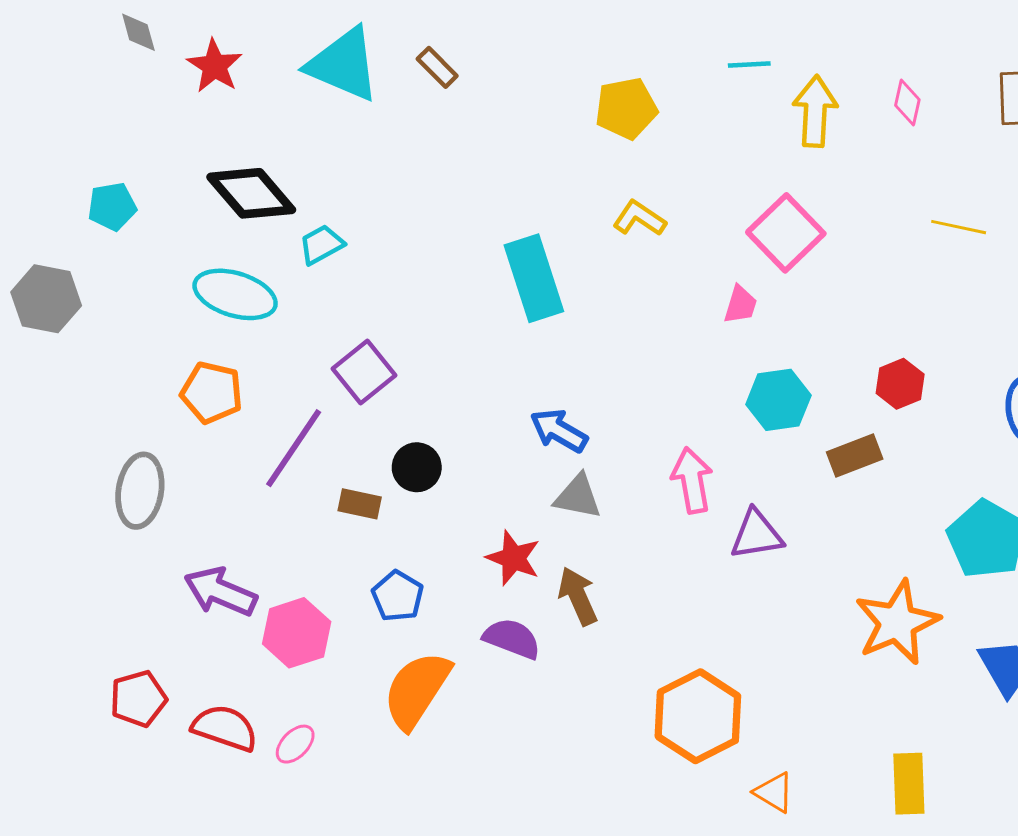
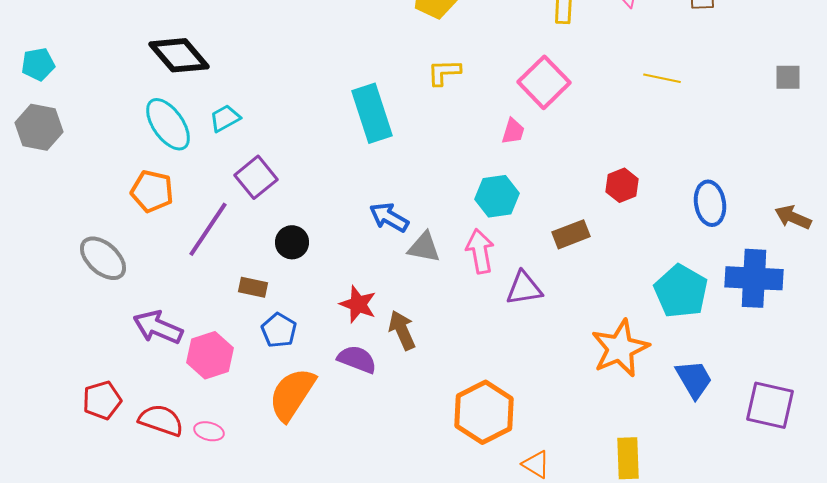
cyan pentagon: (112, 207) -> (38, 64), moved
yellow L-shape: (639, 218) -> (444, 72), turned -36
cyan trapezoid: (322, 245) -> (225, 118), moved
cyan ellipse: (235, 294) -> (168, 124), turned 38
cyan hexagon: (778, 400) -> (497, 196), moved
brown rectangle: (855, 456) -> (571, 234), moved
gray ellipse: (140, 491) -> (103, 258), turned -57
gray triangle: (578, 497) -> (424, 247), moved
brown rectangle: (360, 504) -> (253, 287), moved
pink ellipse: (295, 744) -> (209, 431), turned 60

